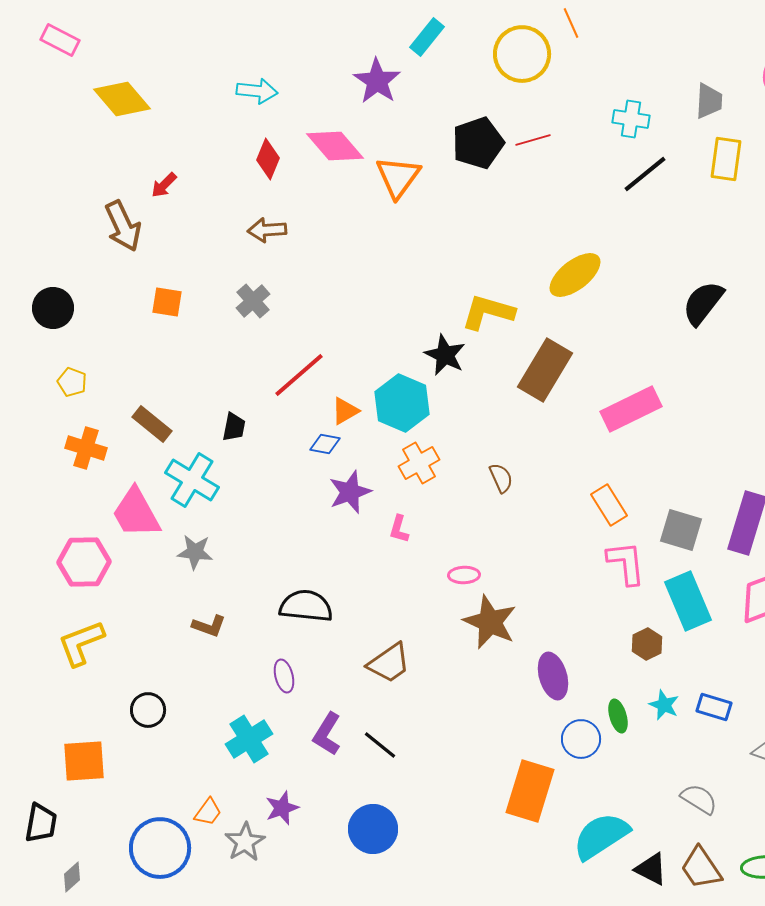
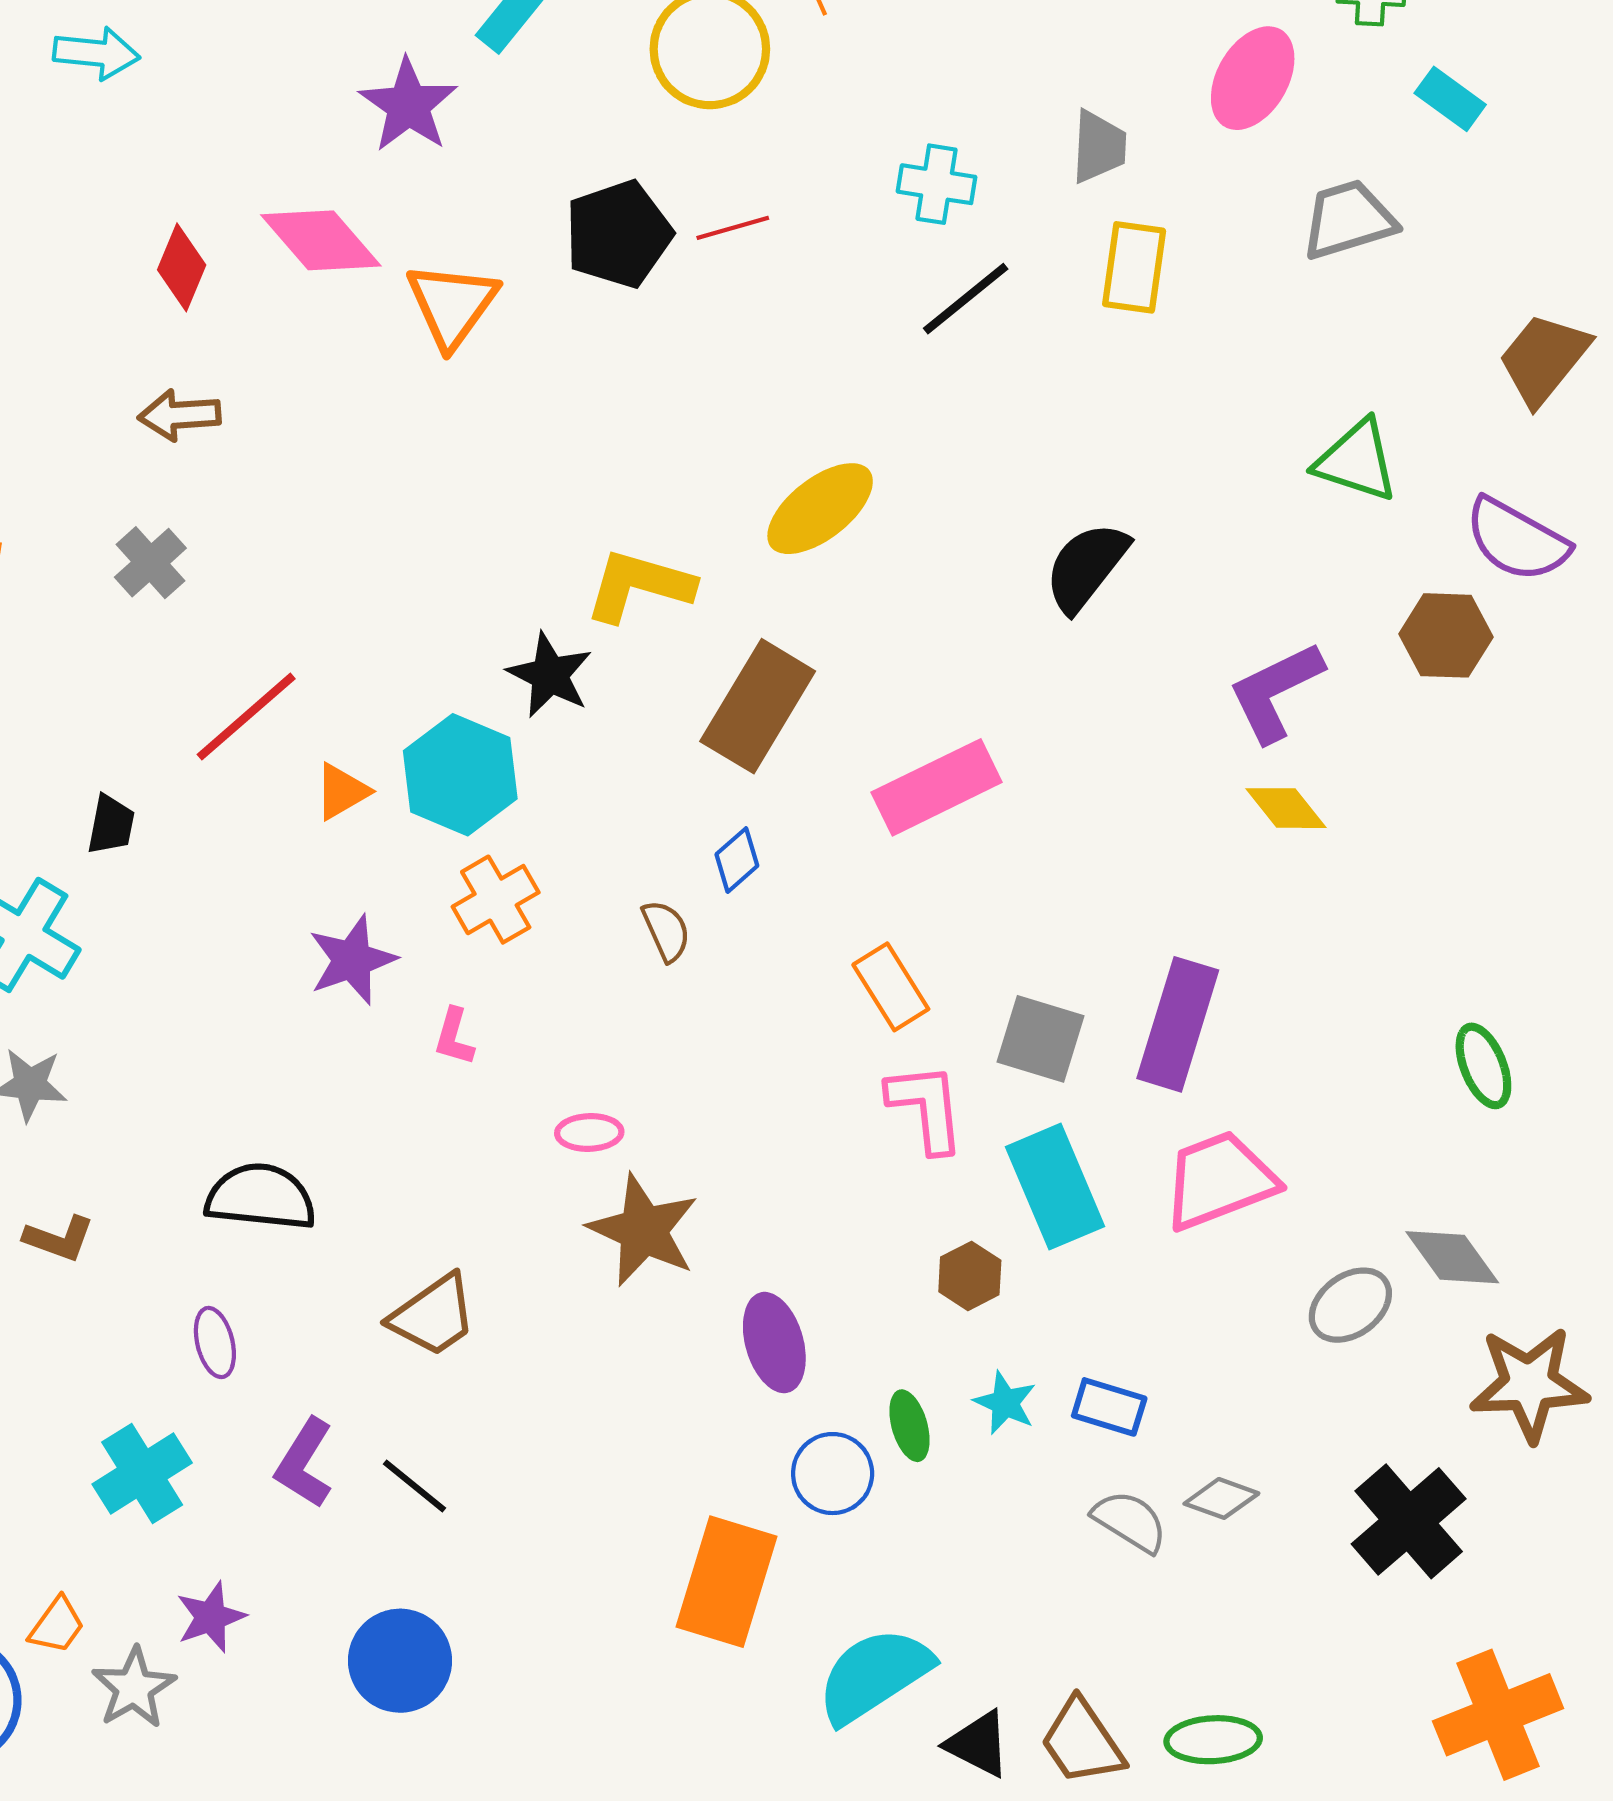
cyan arrow: (257, 91) -> (96, 53), moved
blue diamond: (325, 444) -> (737, 860), moved, turned -52
gray semicircle: (699, 799) -> (1130, 1521), moved

